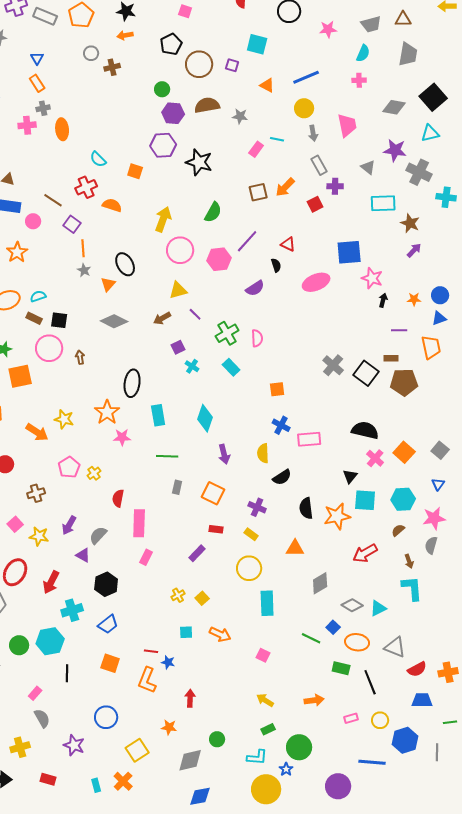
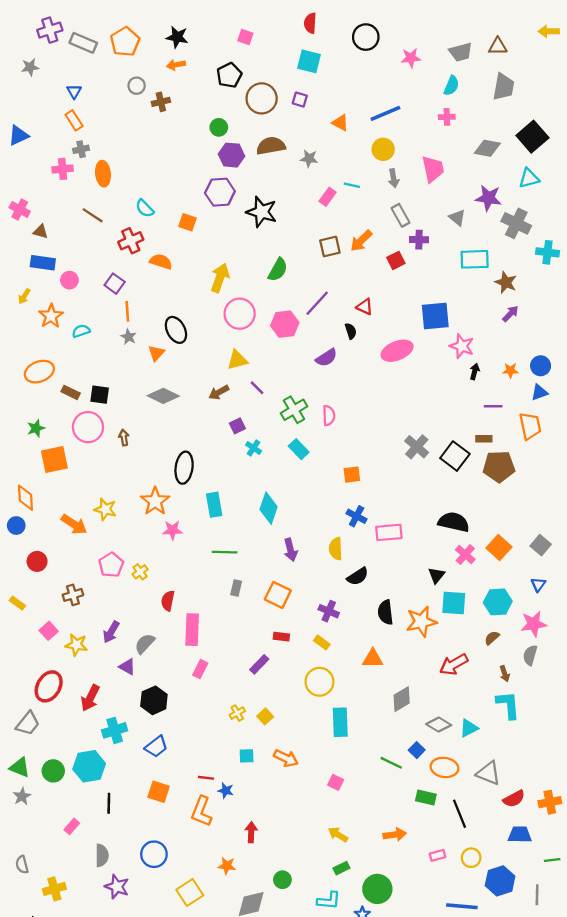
cyan square: (257, 44) -> (309, 61), moved
brown line: (53, 200) -> (93, 215), moved
cyan semicircle: (38, 296) -> (81, 331), moved
gray semicircle: (42, 718) -> (102, 855), moved, turned 30

